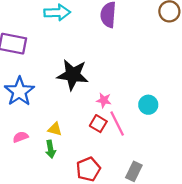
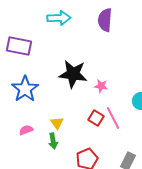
pink star: (104, 100) -> (101, 86), moved
yellow triangle: (55, 129) -> (57, 123), turned 40

